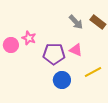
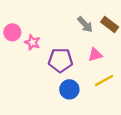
pink circle: (11, 45) -> (12, 32), moved
pink triangle: (76, 50) -> (95, 55), moved, turned -40

